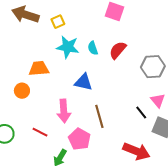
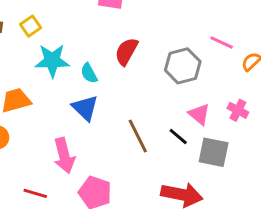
cyan semicircle: (93, 48) -> (89, 73), moved
blue triangle: (83, 82) -> (85, 108), turned 42
brown line: (99, 116) -> (138, 136), moved

